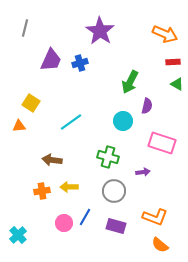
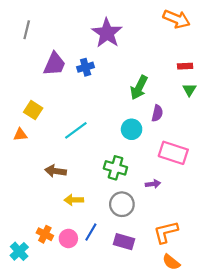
orange arrow: (165, 34) -> (177, 19), moved
green triangle: (177, 84) -> (189, 90), turned 32
orange cross: (42, 191) -> (45, 234), moved, turned 35
orange L-shape: (155, 217) -> (166, 232), turned 145

